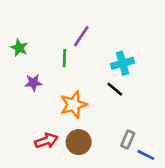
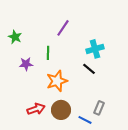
green line: (64, 58) -> (48, 53), moved
blue line: (146, 155) -> (85, 120), moved

